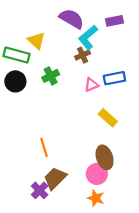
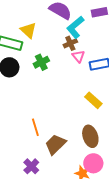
pink triangle: (91, 85) -> (78, 56), moved, turned -48
pink circle: (97, 174) -> (93, 163), moved
brown trapezoid: (55, 178) -> (55, 144), moved

